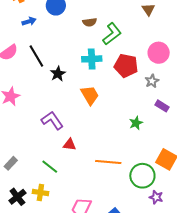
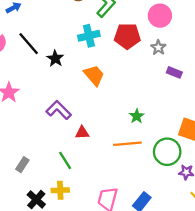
green star: (136, 123) -> (137, 116), moved
green line: (50, 167) -> (65, 160), turned 30

